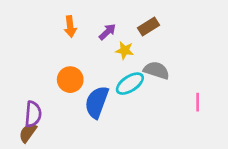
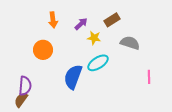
gray semicircle: (156, 70) -> (130, 43), moved
orange circle: (70, 80) -> (43, 50), moved

